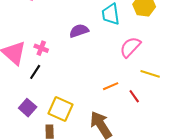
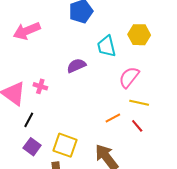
black line: (35, 72) -> (29, 120), moved
yellow line: (150, 74) -> (139, 103), moved

